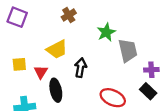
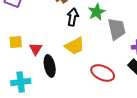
yellow trapezoid: (57, 49) -> (75, 46), moved
black arrow: (81, 68) -> (73, 17), moved

